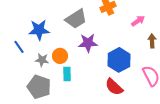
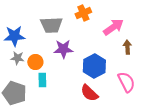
gray trapezoid: (76, 19) -> (51, 25), turned 30
pink arrow: (138, 21) -> (113, 27), size x1.5
gray star: (42, 60) -> (17, 58), moved

